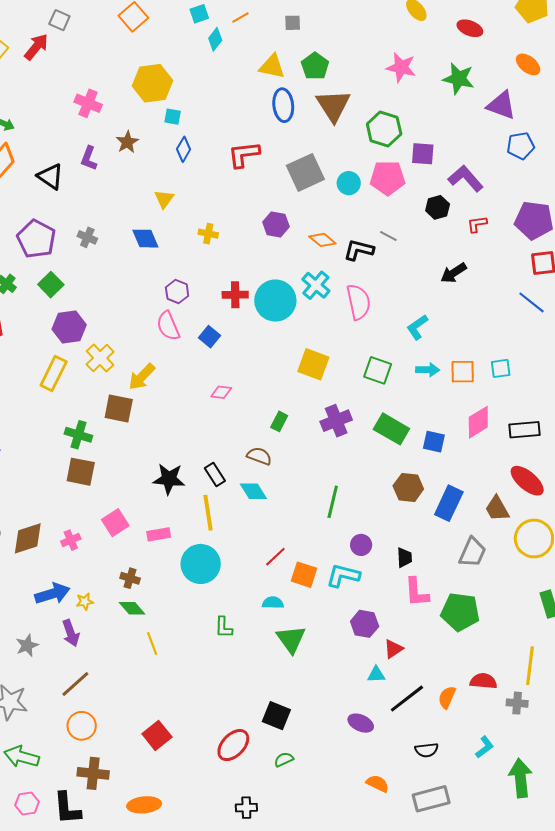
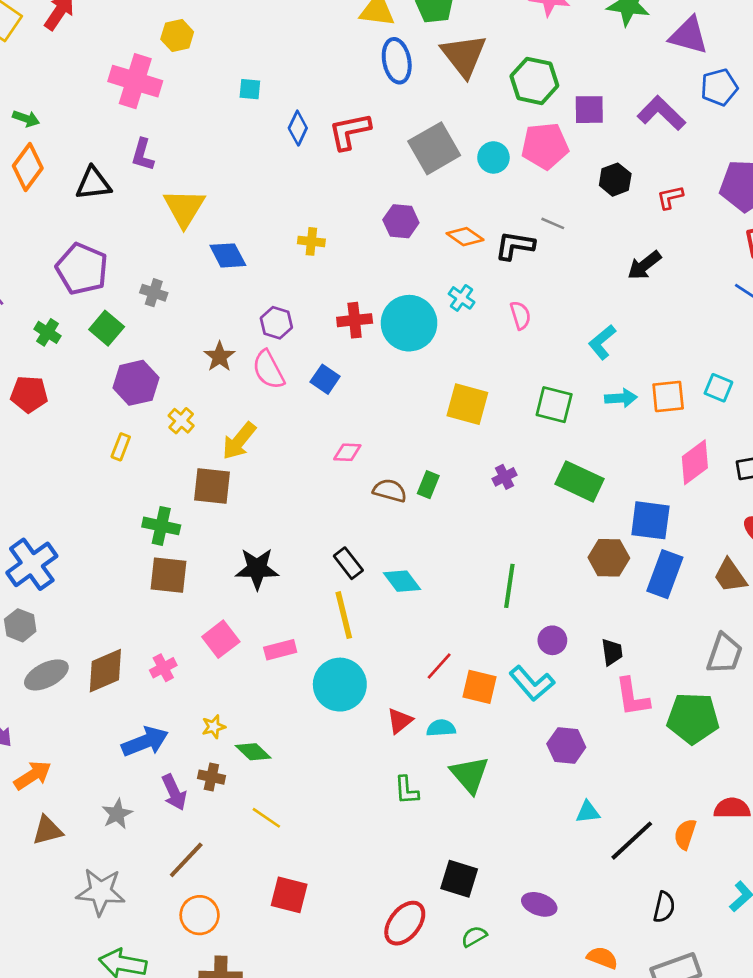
yellow hexagon: (152, 83) -> (177, 36), moved, size x0.6
pink cross: (88, 103) -> (135, 81), size x1.4
brown star: (127, 142) -> (220, 357), moved
blue diamond: (184, 149) -> (298, 128), moved
black triangle: (50, 177) -> (93, 184), turned -36
purple L-shape: (466, 178) -> (661, 113), moved
yellow triangle: (164, 199) -> (184, 208), moved, size x1.6
gray cross: (87, 237) -> (154, 293), moved
cyan cross: (316, 285) -> (462, 298), size x0.7
pink semicircle: (358, 302) -> (520, 315), size x0.6
yellow cross: (100, 358) -> (181, 421), size x0.7
cyan square: (501, 368) -> (718, 388), turned 35
yellow rectangle: (54, 374) -> (121, 447), size x0.6
purple cross: (336, 421) -> (504, 477), size x0.6
blue square: (434, 442) -> (650, 520), moved, size x1.4
brown semicircle: (259, 456) -> (390, 491), moved
black star: (169, 479) -> (257, 569), moved
gray trapezoid: (472, 552) -> (724, 654), moved
cyan L-shape: (343, 576) -> (532, 683), turned -140
brown cross: (130, 578) -> (211, 777), moved
yellow star: (85, 602) -> (214, 727), moved
green L-shape: (224, 627) -> (407, 790), moved
yellow line: (152, 644) -> (266, 818), moved, turned -30
red triangle: (393, 649) -> (400, 721), moved
purple ellipse: (361, 723) -> (539, 904), moved
red square: (157, 735) -> (289, 895), moved, turned -32
black semicircle: (427, 750) -> (664, 907), turned -65

